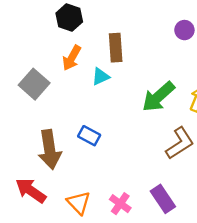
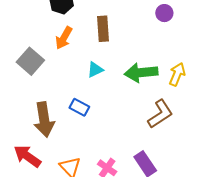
cyan triangle: (100, 76) -> (95, 70), moved
green arrow: (158, 97) -> (141, 73), turned 36

